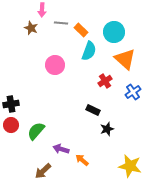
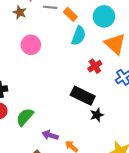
pink circle: (55, 65) -> (31, 45), moved
black rectangle: (93, 110) -> (83, 96), size x1.6

